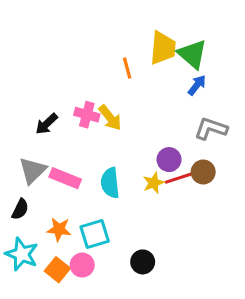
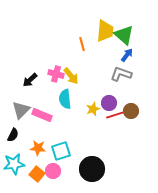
gray L-shape: (211, 129) -> (121, 74), moved
cyan semicircle: (110, 183) -> (65, 99), moved
yellow star: (154, 183) -> (93, 109), moved
cyan star: (22, 254) -> (14, 164), turned -30
black circle: (143, 262) -> (92, 169), size x1.6

